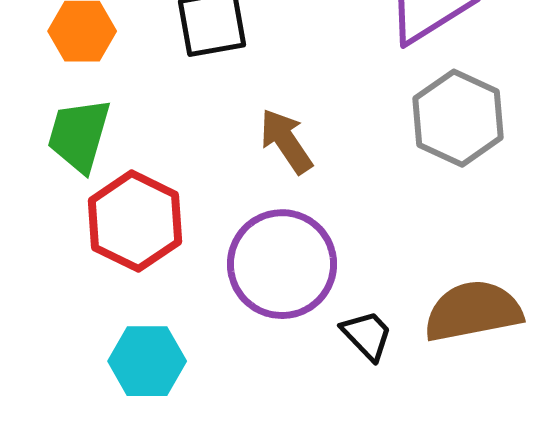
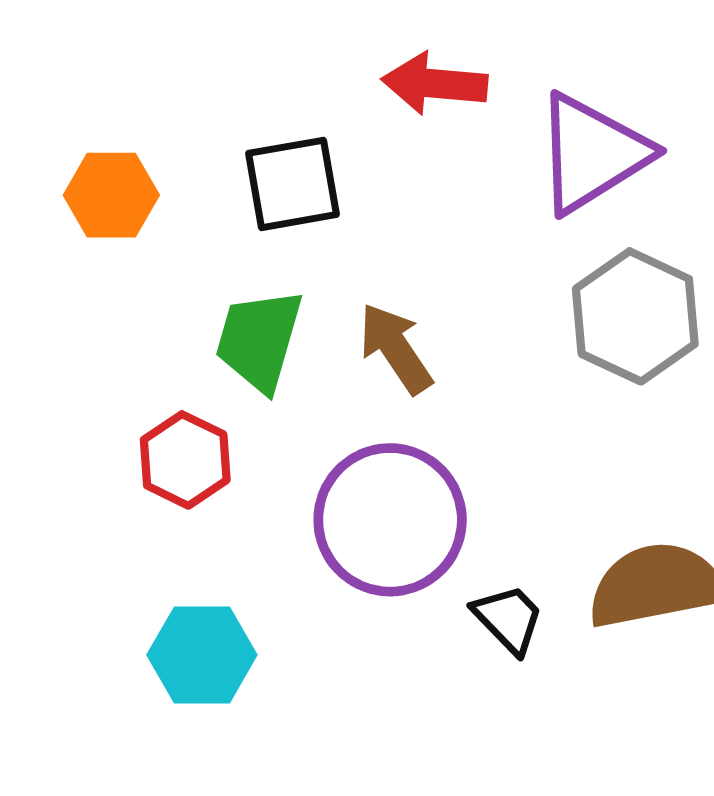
green trapezoid: (79, 135) -> (259, 340), moved
red hexagon: (135, 221) -> (185, 460), size x0.7

